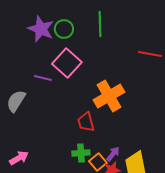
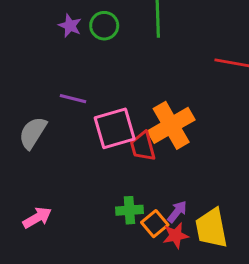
purple star: (41, 29) -> (70, 26), size x0.6
pink square: (67, 63) -> (115, 128), moved, turned 32
red trapezoid: (86, 122) -> (143, 146), moved

